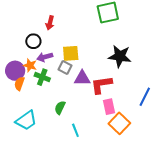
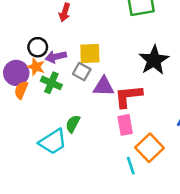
black circle: (33, 41) -> (38, 47), moved
black star: (120, 56) -> (154, 60), turned 30
pink rectangle: (109, 107) -> (125, 125), moved
cyan trapezoid: (26, 120) -> (53, 142), moved
cyan line: (75, 130) -> (131, 166), moved

